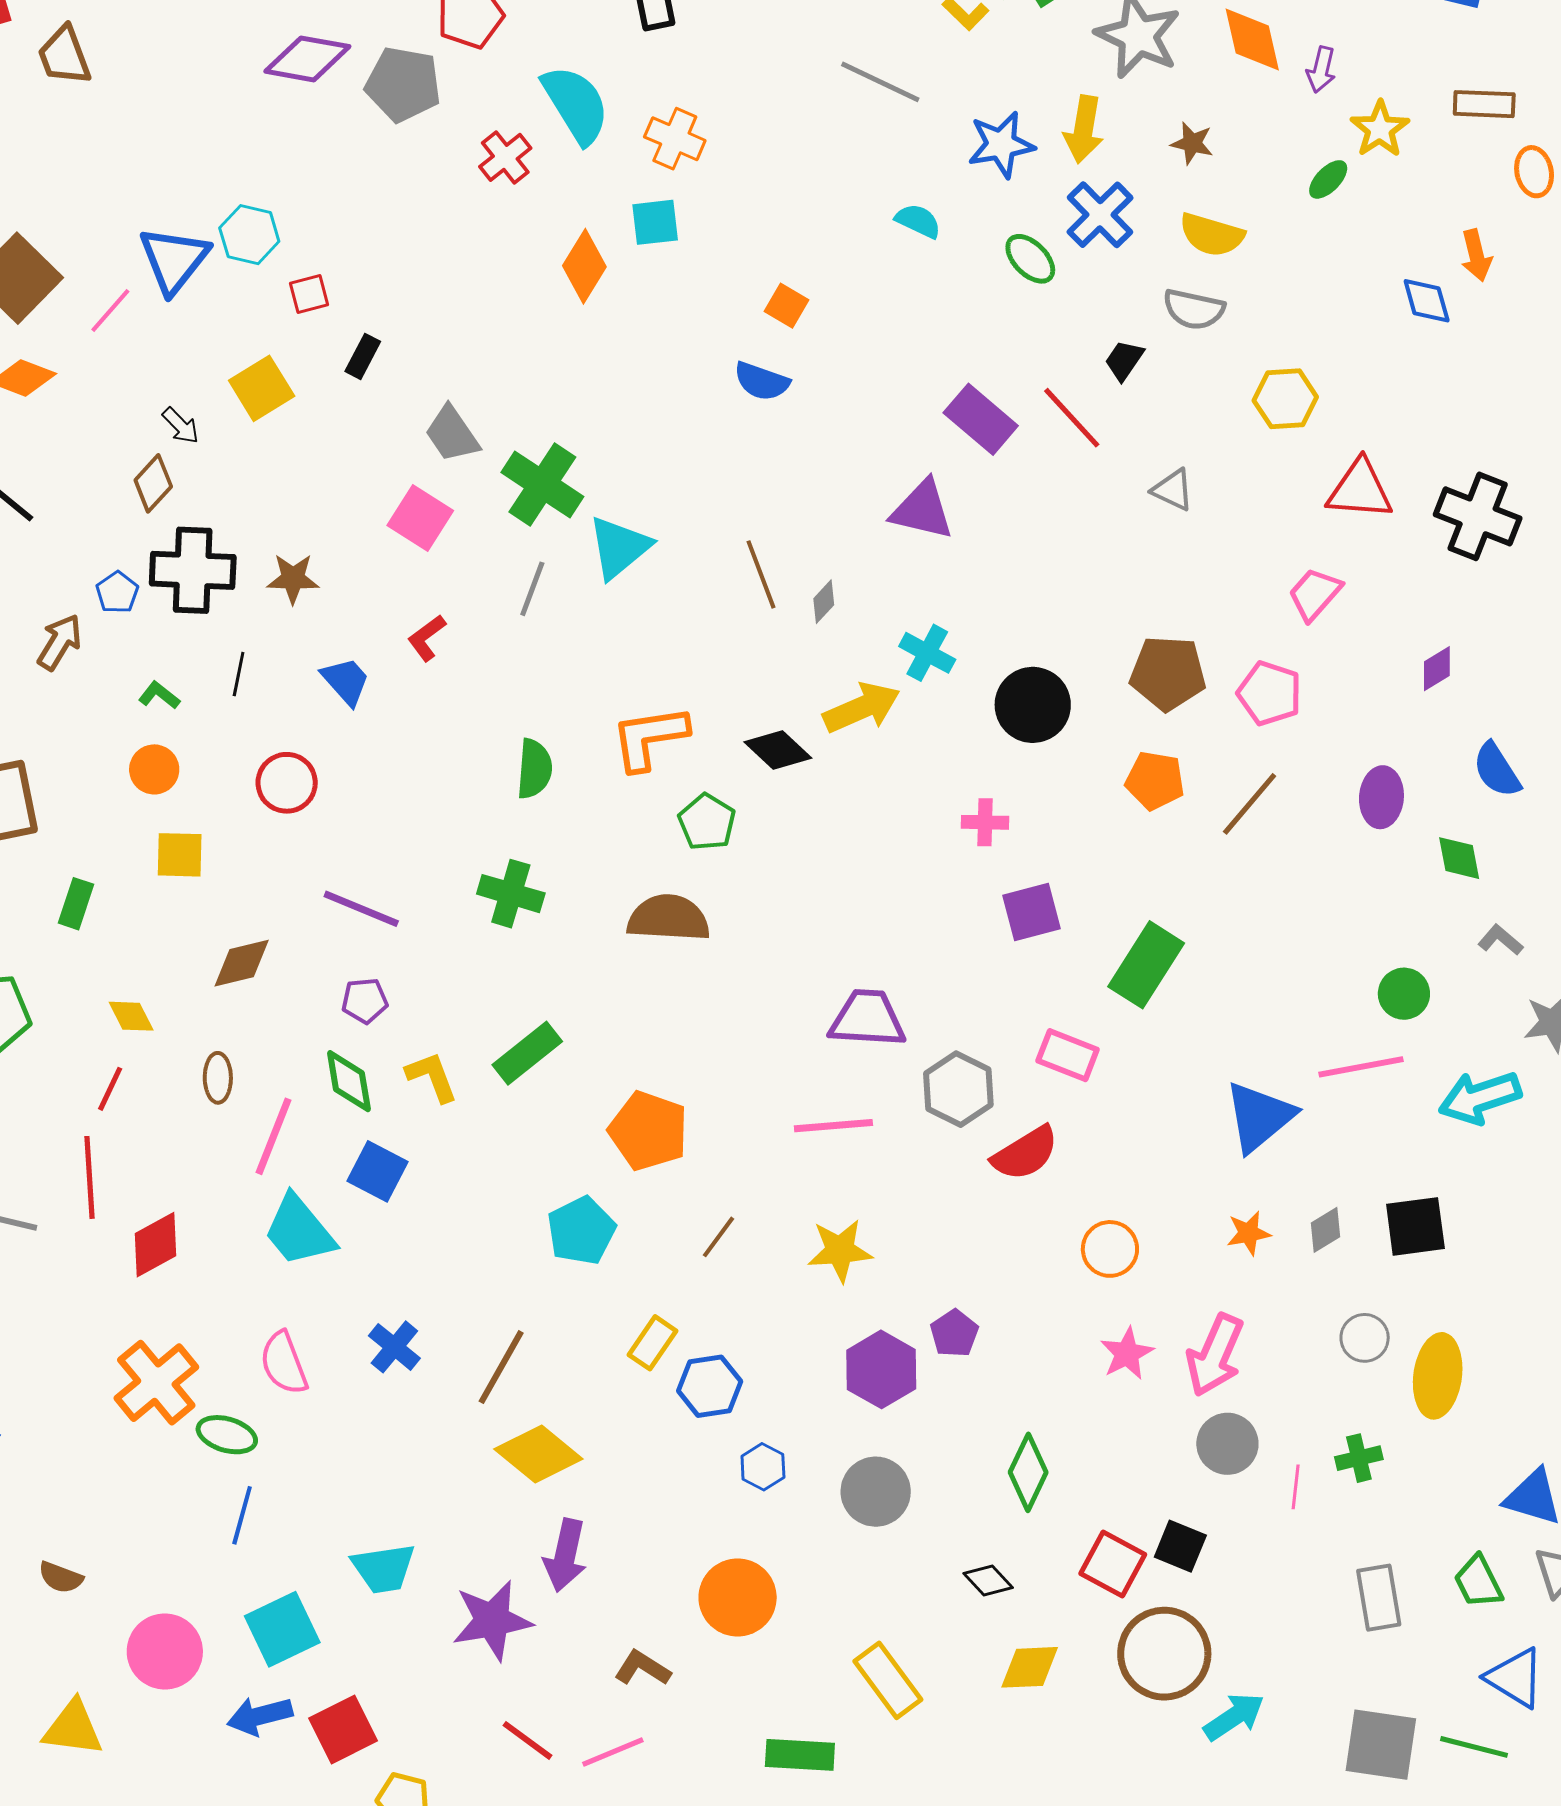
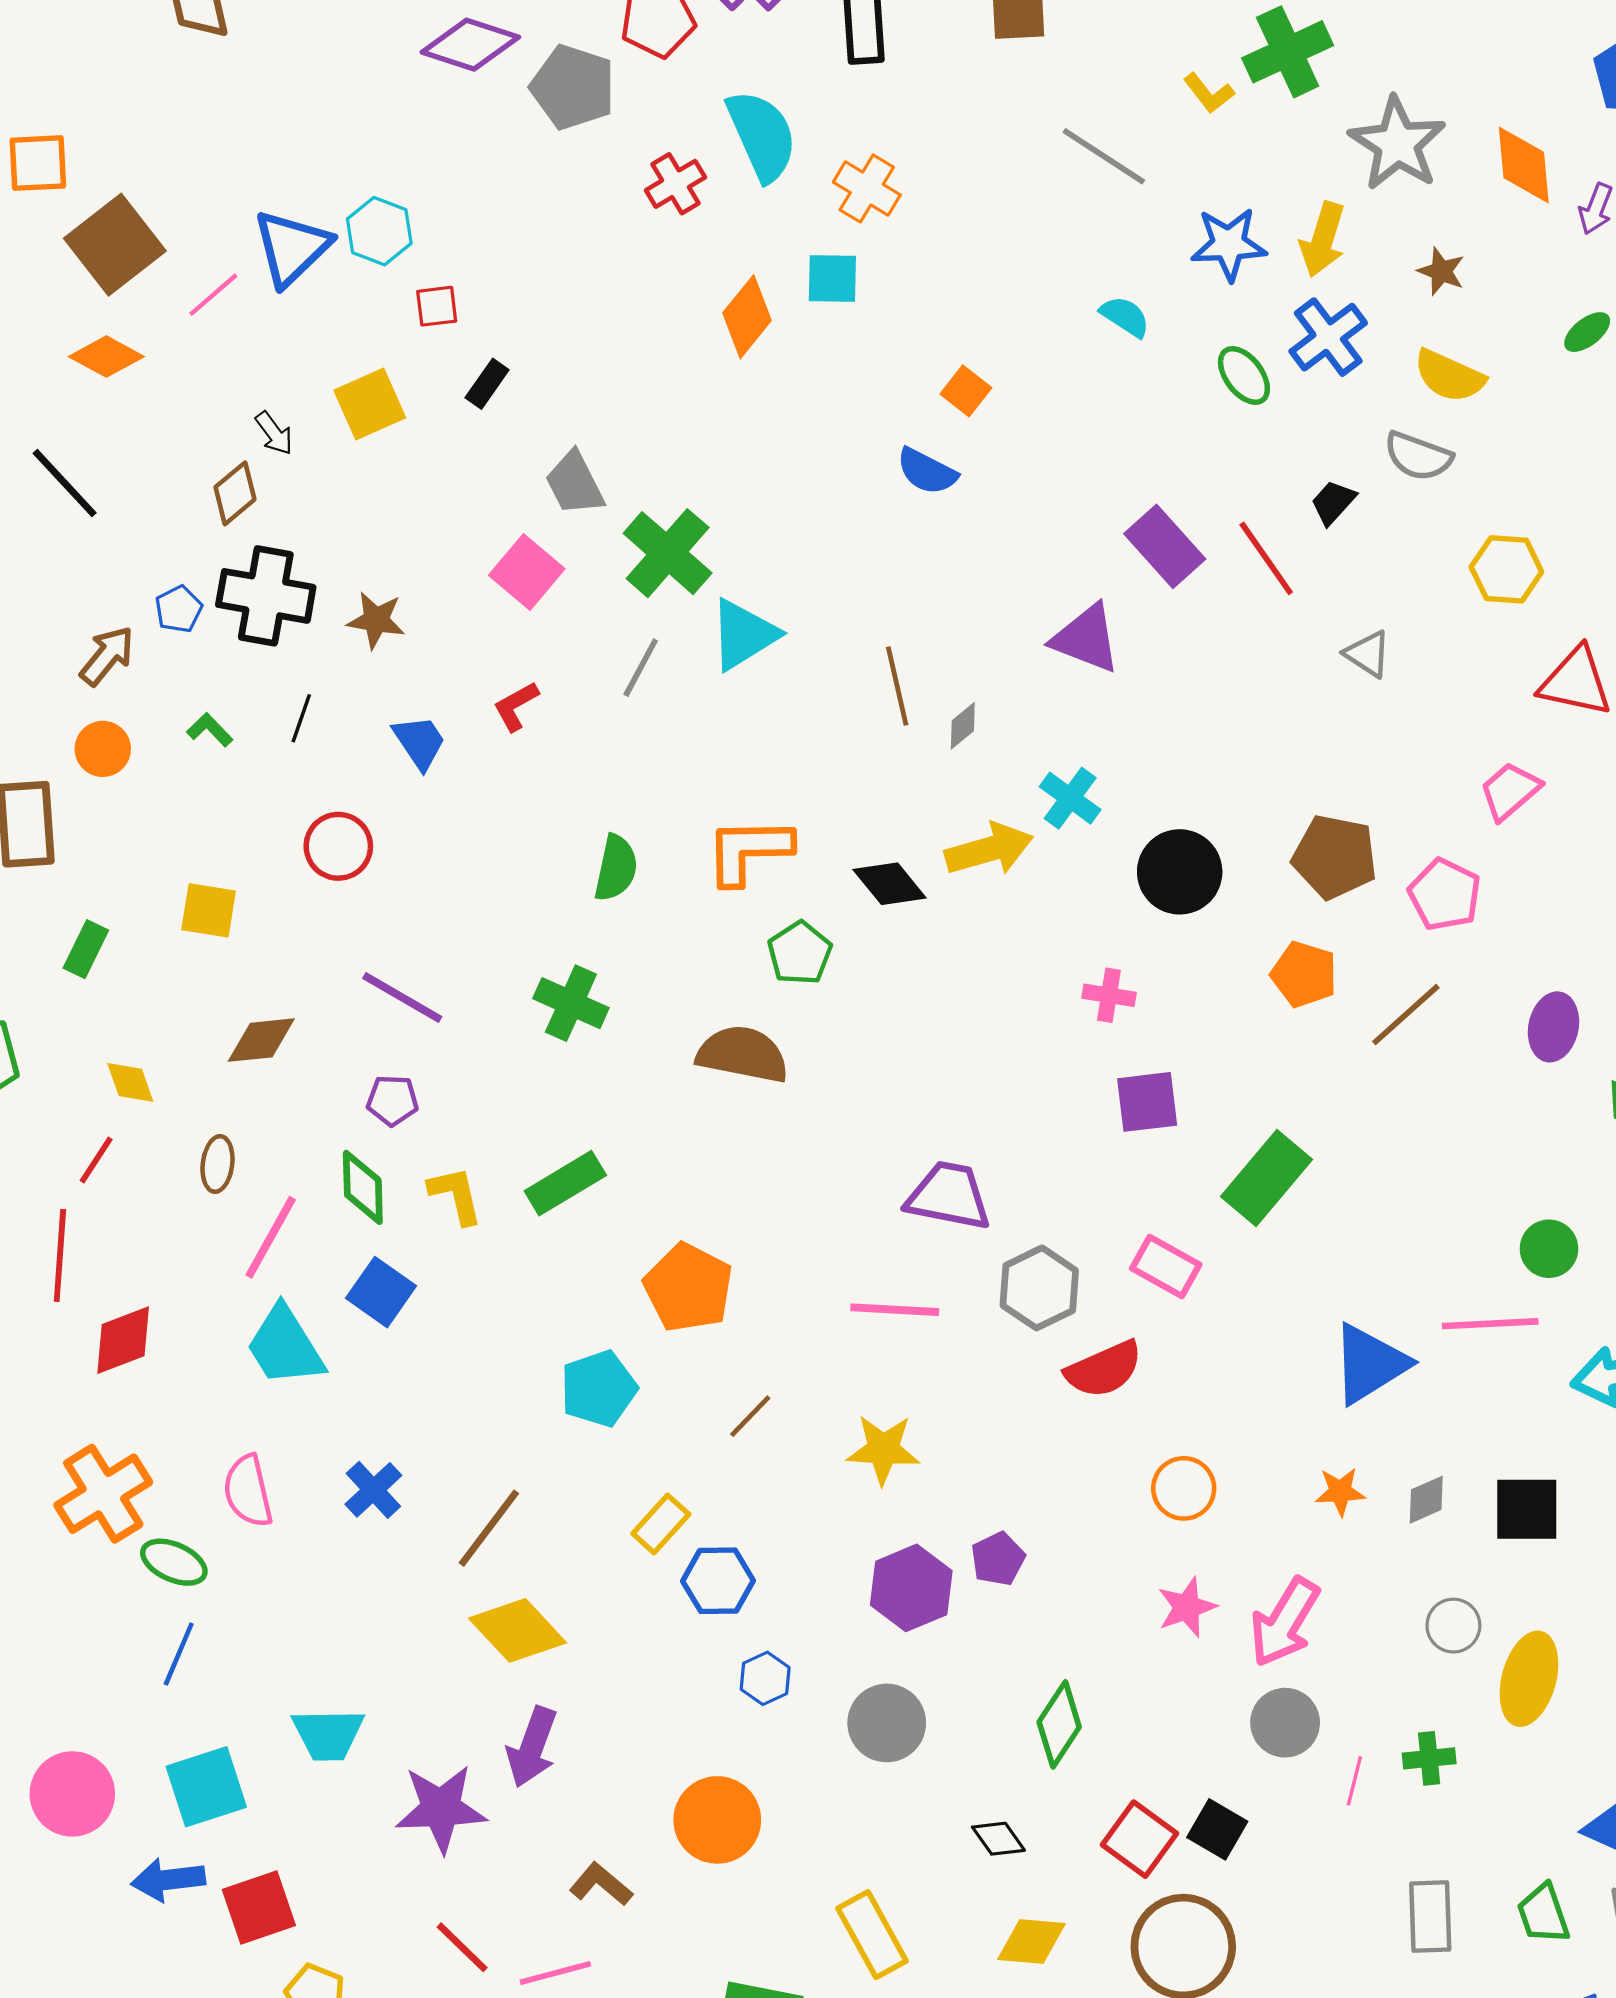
orange circle: (154, 769) -> (103, 749), moved

